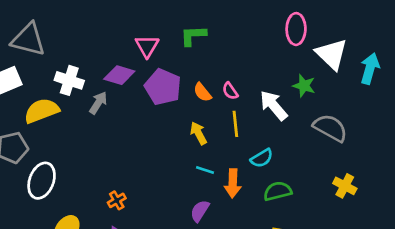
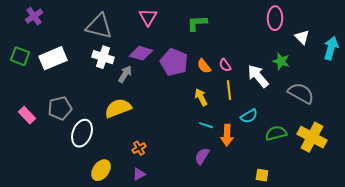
gray triangle: (28, 40) -> (99, 26), moved
pink triangle: (147, 46) -> (148, 17), moved
white triangle: (332, 54) -> (302, 37), size x0.6
yellow semicircle: (42, 111) -> (118, 108), moved
yellow cross: (345, 186) -> (312, 137), size x1.6
green semicircle: (278, 191) -> (276, 133), moved

